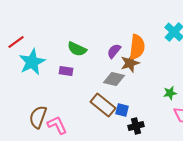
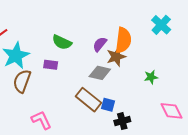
green star: (170, 93) -> (151, 77), moved
brown semicircle: (38, 117) -> (22, 81), moved

